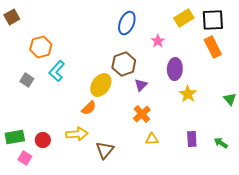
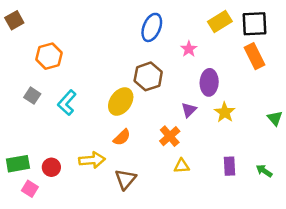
cyan L-shape: (57, 71) -> (67, 103), moved
purple triangle: (141, 85) -> (189, 110), moved
orange semicircle: (89, 108) -> (122, 137), moved

